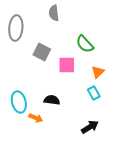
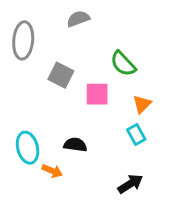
gray semicircle: (54, 13) -> (78, 19), turned 77

